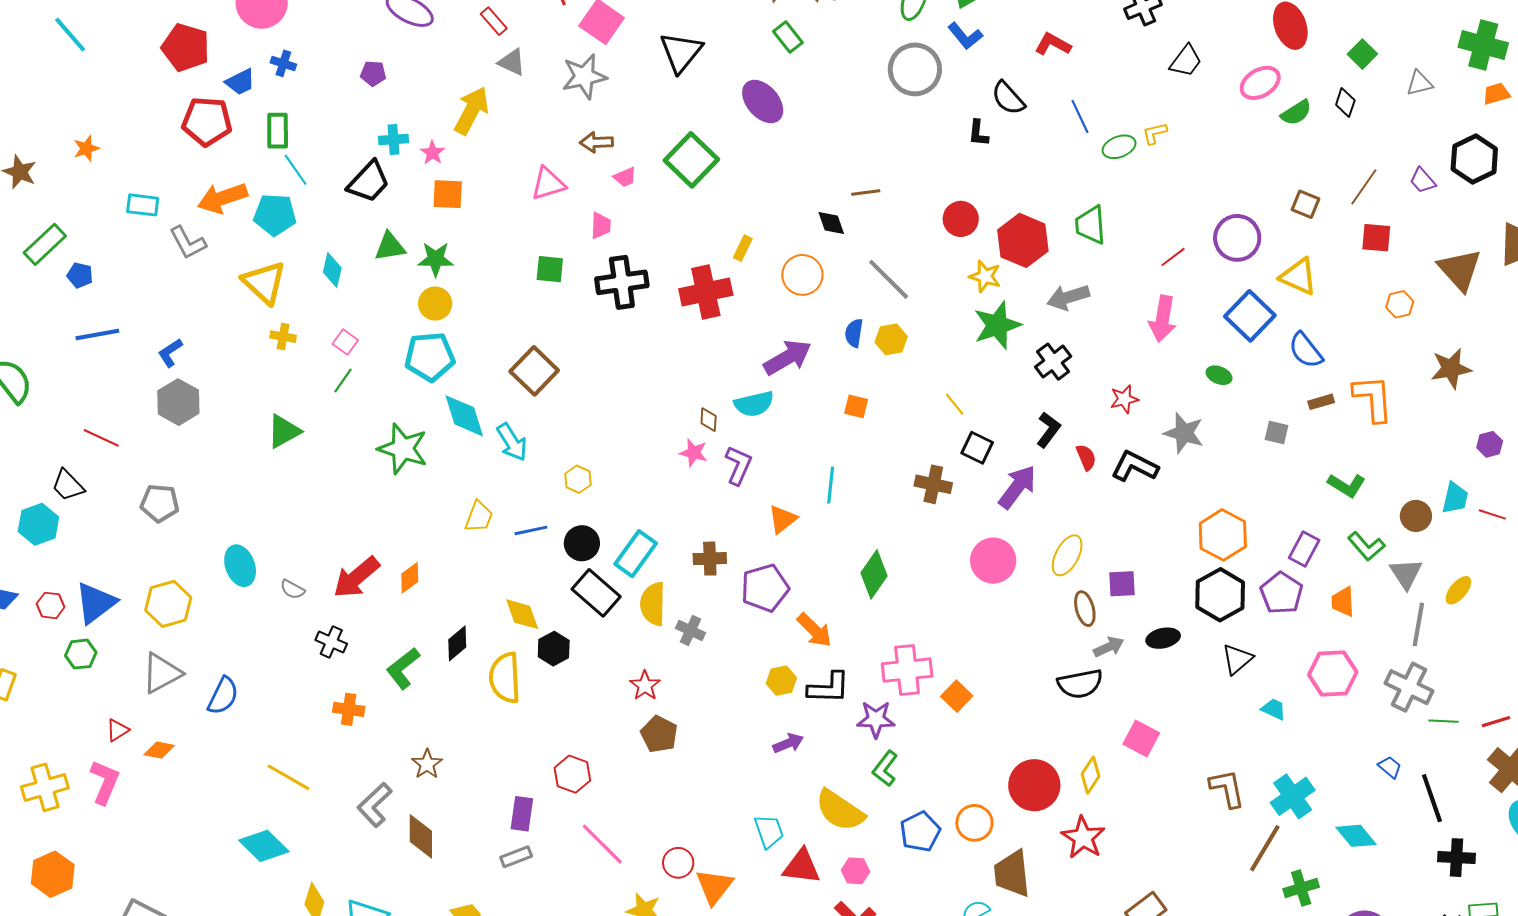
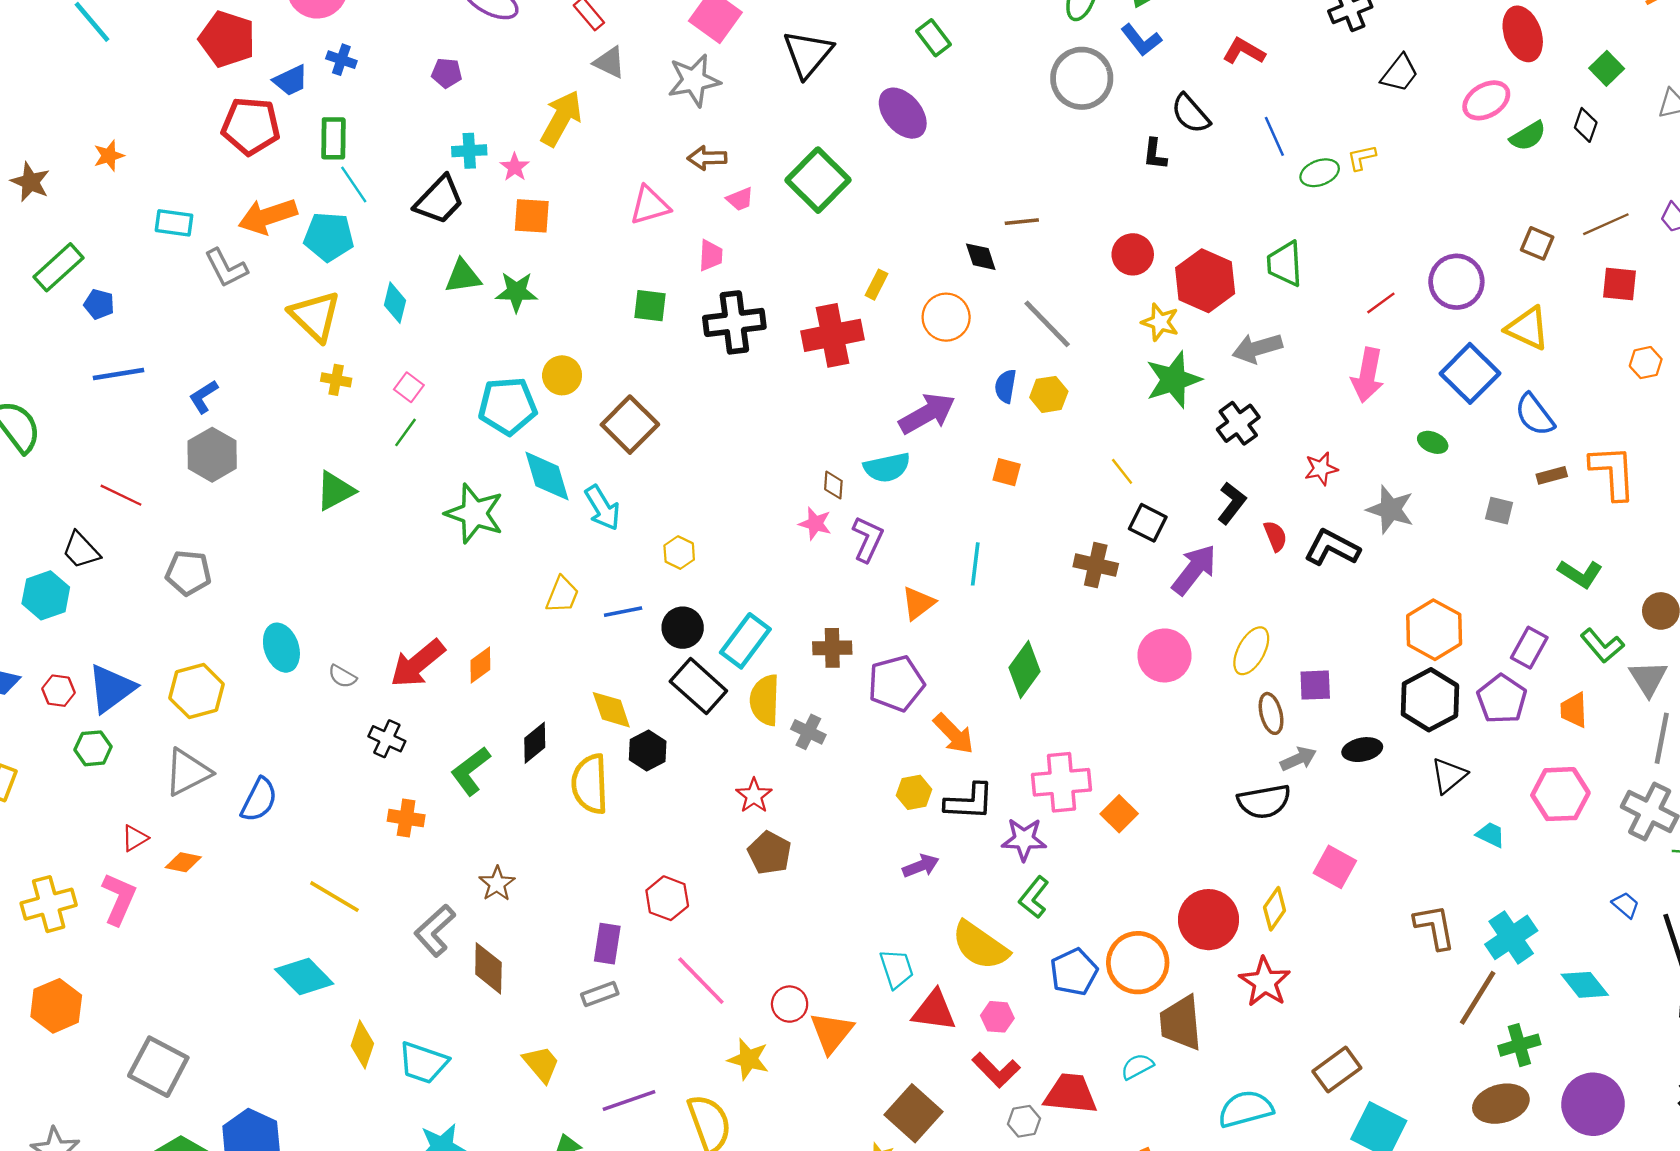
brown line: (1364, 187) -> (1606, 224), turned 30
yellow circle: (435, 304) -> (562, 375), moved
orange circle: (974, 823) -> (1138, 963), size x1.4

